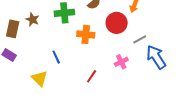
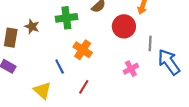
orange cross: (86, 34) -> (83, 50), moved, turned 30
gray line: (140, 39) -> (150, 43), turned -56
red line: (92, 76) -> (84, 87), moved

